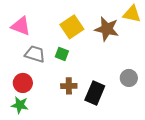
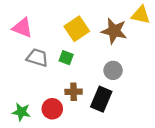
gray circle: (129, 78) -> (113, 70), moved
red circle: (23, 83) -> (52, 109), moved

